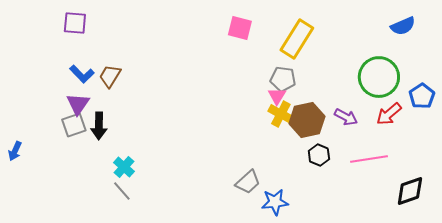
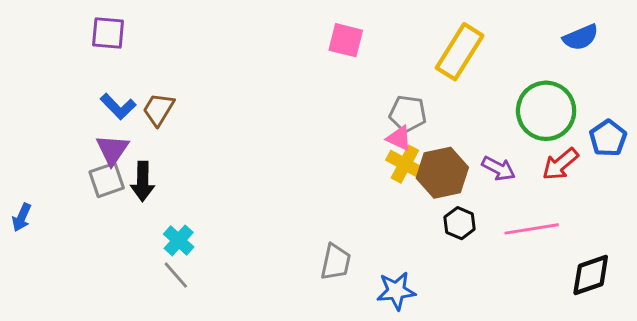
yellow rectangle: (297, 39) -> (460, 52), moved
pink triangle: (277, 96) -> (399, 138), turned -36
gray trapezoid: (248, 182) -> (336, 262), moved, turned -36

